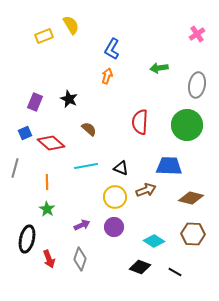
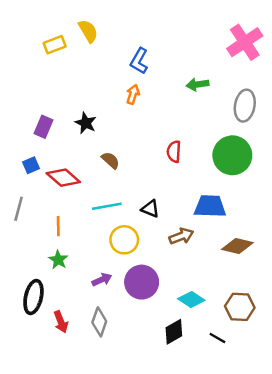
pink cross: (197, 34) -> (245, 42), size x1.8
red semicircle: (140, 122) -> (174, 152), size x0.7
yellow circle: (115, 197) -> (124, 240), moved
purple circle: (114, 227) -> (142, 282), size x1.4
brown hexagon: (193, 234) -> (240, 307), moved
black diamond: (140, 267) -> (174, 332), turned -50

